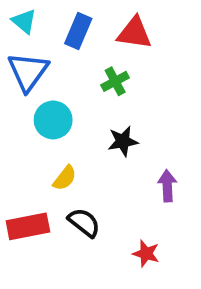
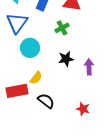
purple arrow: (167, 186) -> (89, 67), moved
red rectangle: (28, 226) -> (17, 91), moved
red star: (146, 254) -> (83, 109), moved

